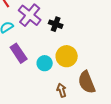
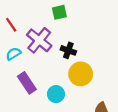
yellow circle: (67, 56) -> (81, 74), moved

